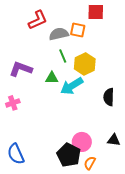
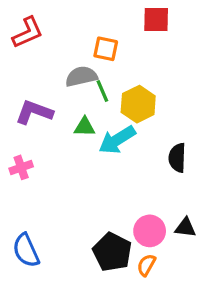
red L-shape: (38, 20) -> (28, 33), moved
orange square: (78, 30) -> (106, 49), moved
gray semicircle: (59, 34) -> (81, 76), moved
pink circle: (82, 142) -> (150, 231), moved

